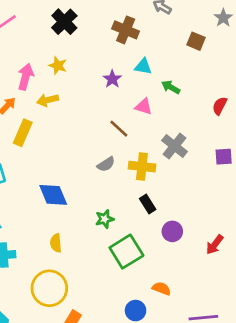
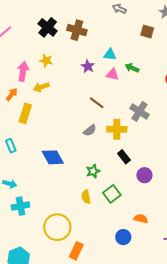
brown cross: (126, 30) -> (77, 30), moved
pink triangle: (144, 107) -> (112, 74), moved
yellow semicircle: (56, 243) -> (86, 197), moved
green square: (126, 252) -> (112, 194), size x0.7

